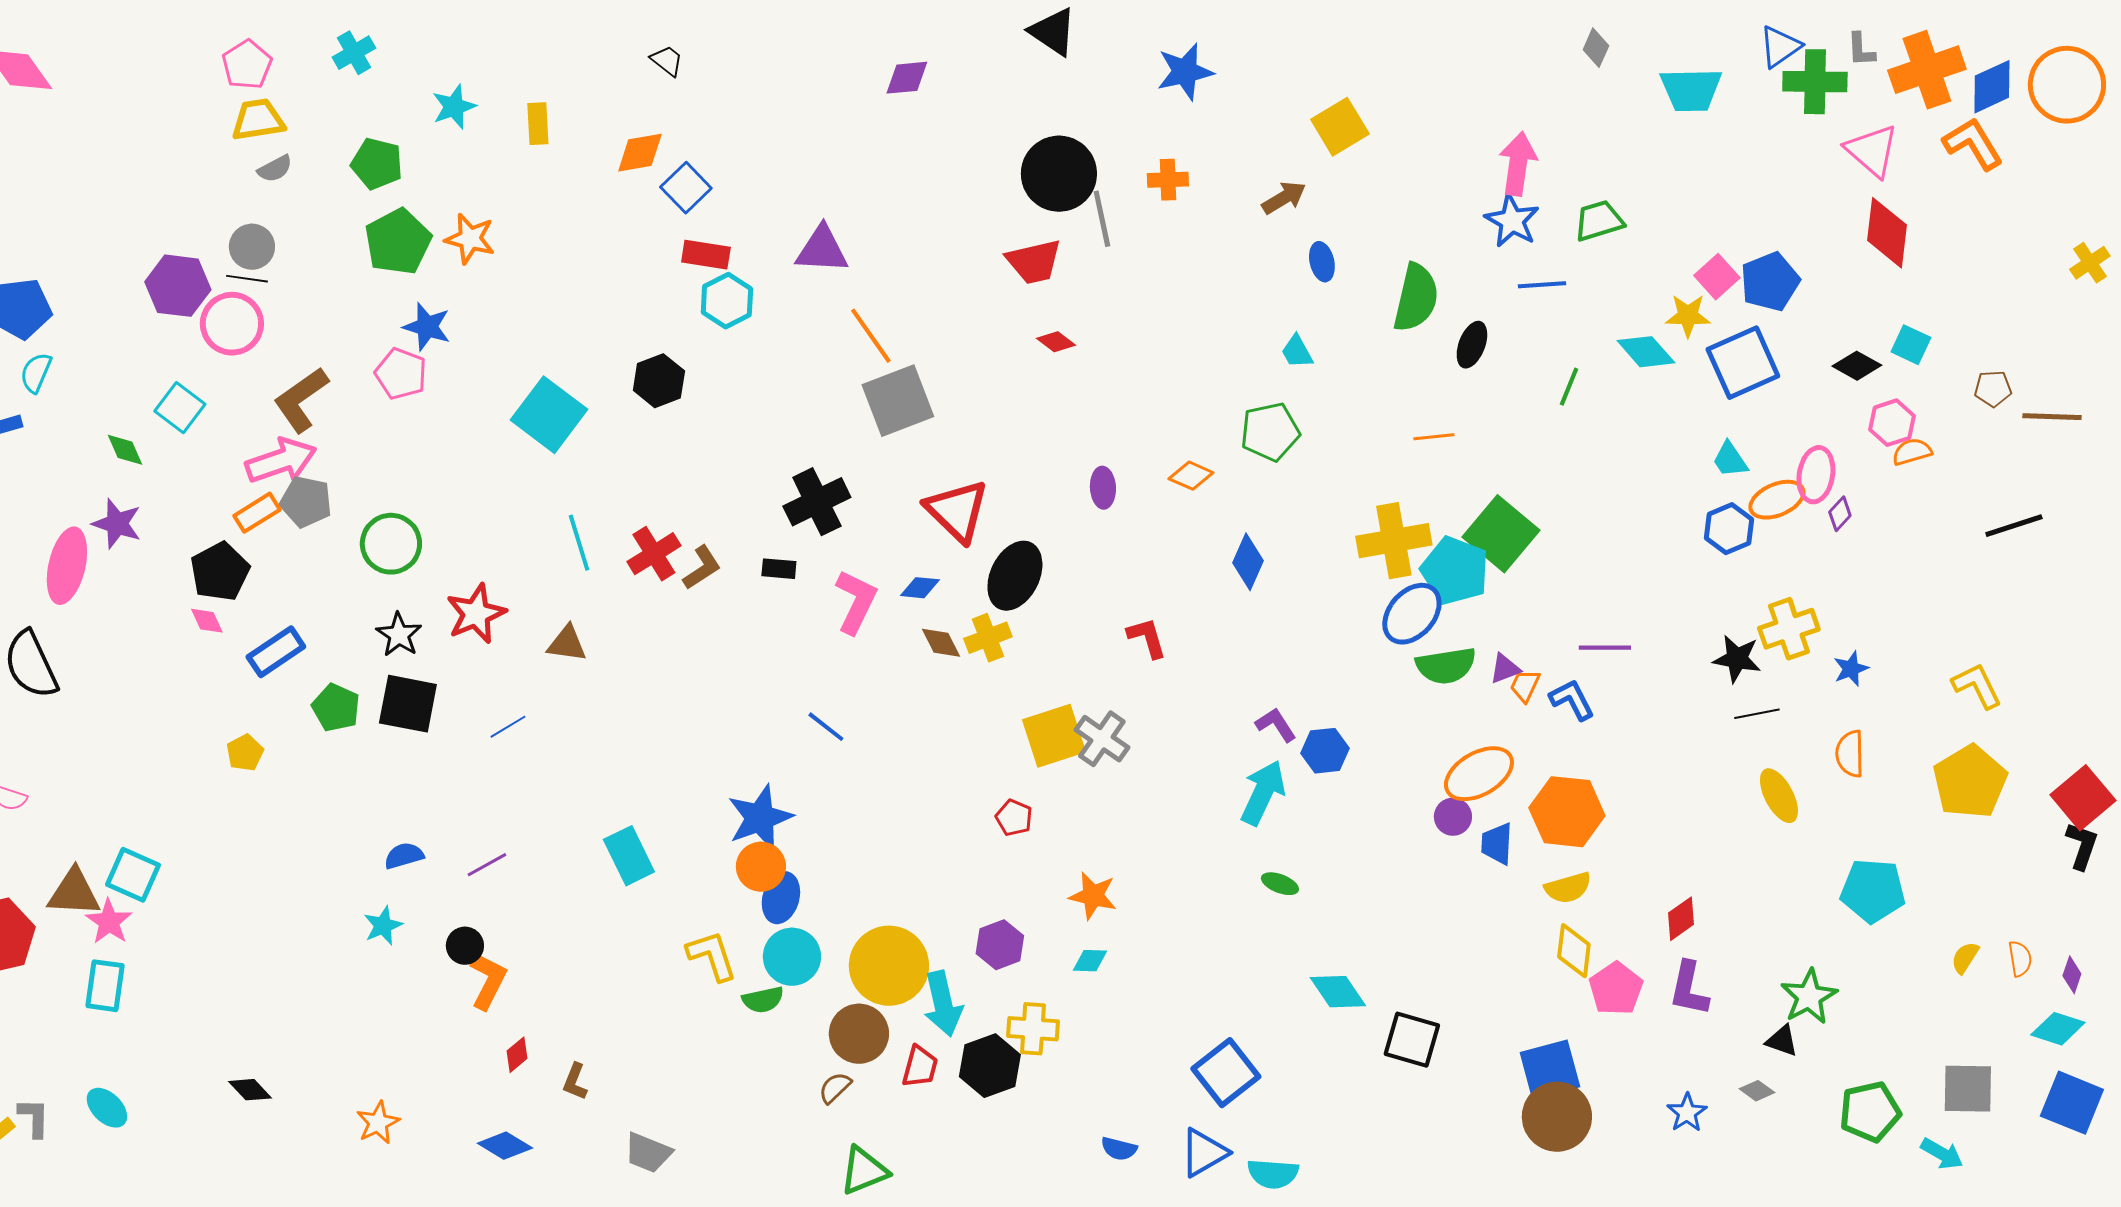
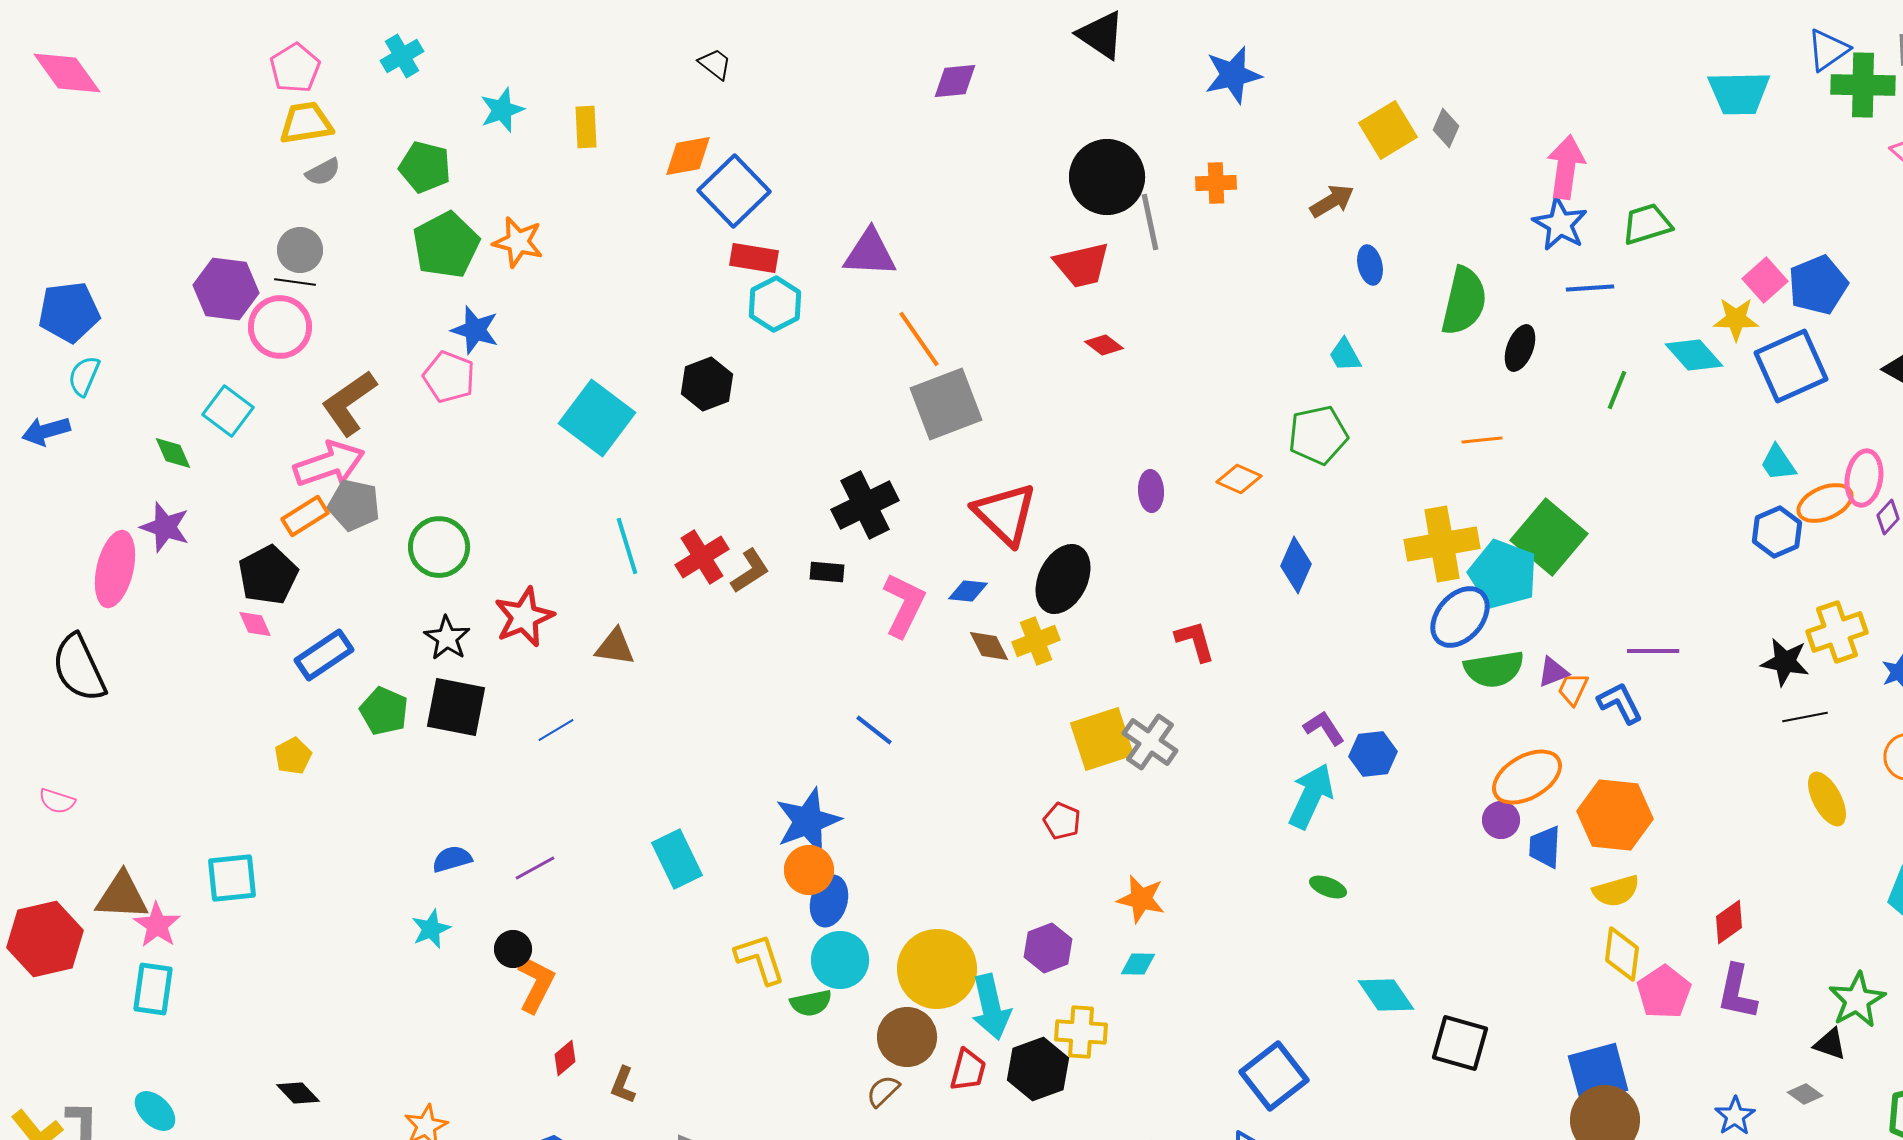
gray diamond: (1596, 48) -> (1446, 128), moved
blue square: (686, 188) -> (734, 191), size x1.4
cyan square: (133, 875) -> (232, 878), moved, turned -30

